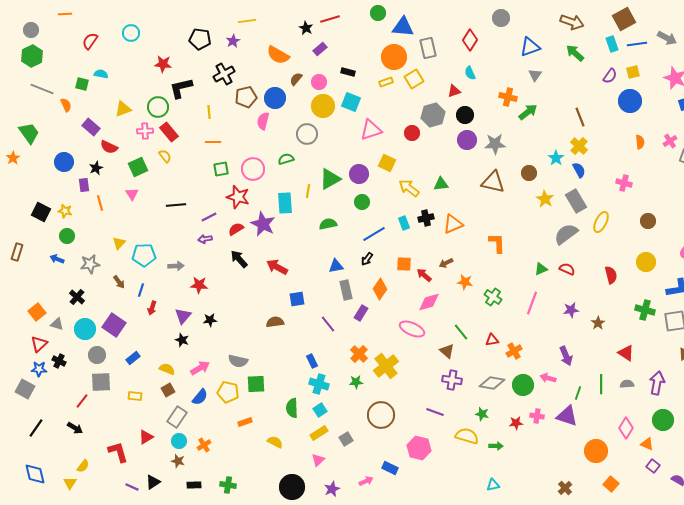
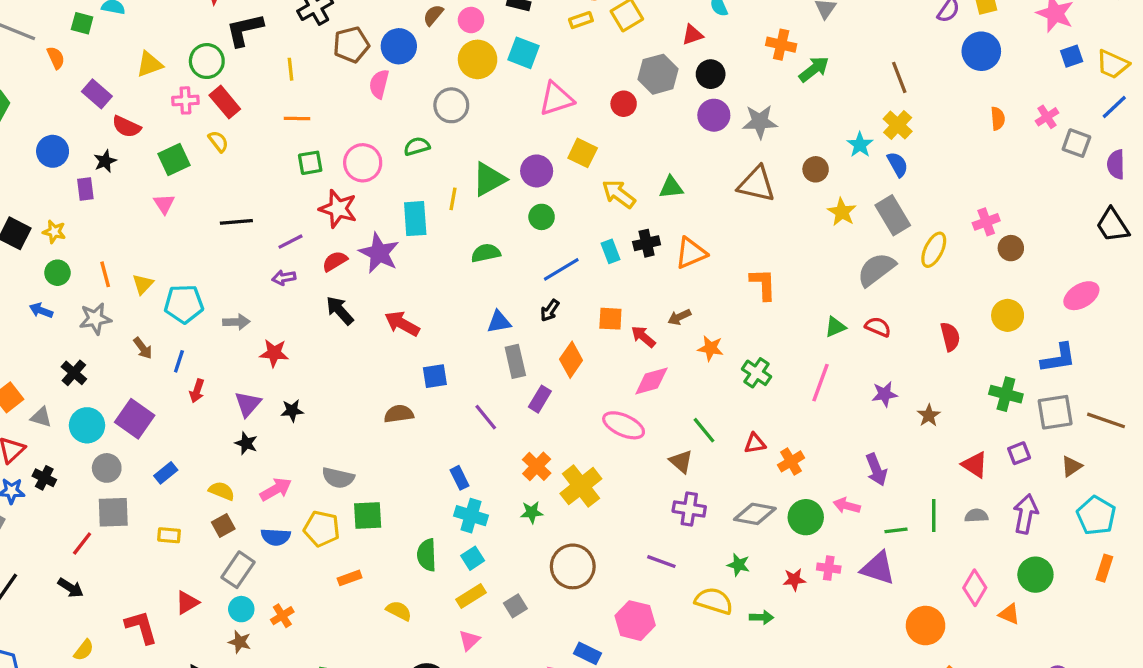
pink cross: (624, 183) -> (986, 222), moved, turned -35
orange line: (100, 203) -> (105, 274), moved
green line: (578, 393) -> (896, 530), turned 64
blue semicircle: (200, 397) -> (276, 537), turned 54
purple square: (653, 466) -> (1019, 453), moved, turned 32

